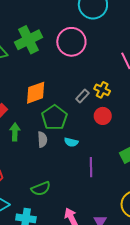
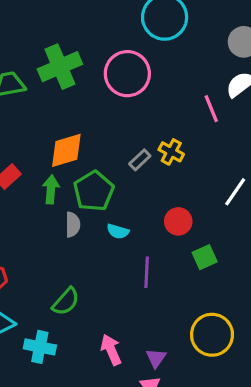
red circle: (103, 116) -> (178, 221), moved
green arrow: (15, 132) -> (51, 189), moved
green semicircle: (41, 189) -> (66, 302), turned -30

